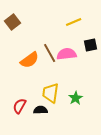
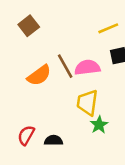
brown square: (13, 22) -> (29, 26), moved
yellow line: (74, 22) -> (108, 28), moved
yellow trapezoid: (51, 93) -> (87, 103), moved

